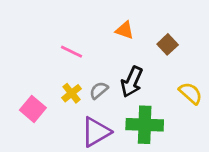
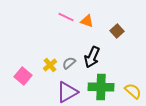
pink line: (72, 52) -> (66, 17), moved
yellow semicircle: (191, 93) -> (133, 91), moved

